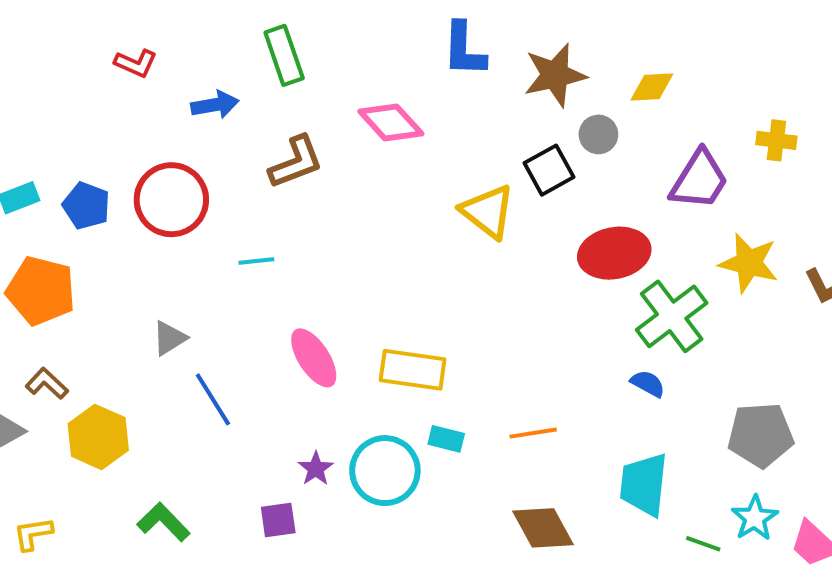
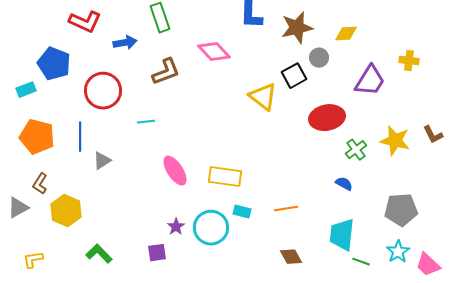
red L-shape: (136, 63) -> (85, 22), size x1.5
blue pentagon: (86, 206) -> (54, 64), moved, size x1.4
yellow star: (749, 263) -> (395, 141), moved
green cross: (672, 316) -> (356, 150), size x0.6
brown L-shape: (47, 384) -> (40, 184), turned -100
blue line: (213, 399) -> (80, 137), moved, turned 32
brown diamond: (543, 528) -> (291, 257), size x0.7
green line: (703, 544) -> (361, 262), moved

